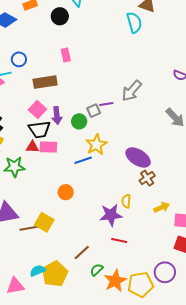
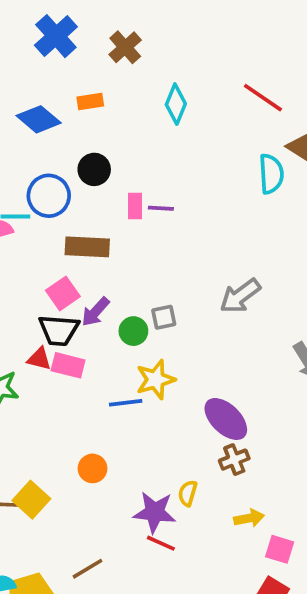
black circle: (60, 16) -> (94, 169), moved
blue circle: (19, 59) -> (49, 196), size x1.5
purple line: (106, 104) -> (161, 208), moved
purple arrow: (57, 116) -> (95, 312), turned 36
orange circle: (66, 192) -> (92, 468), moved
red line: (119, 241) -> (161, 543), moved

